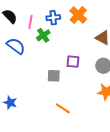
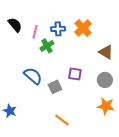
blue semicircle: (16, 46) -> (33, 76), moved
gray square: (54, 76) -> (55, 87), turned -32

